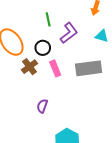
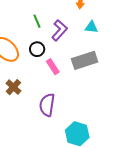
brown cross: (29, 67) -> (13, 87), moved
purple semicircle: (42, 106) -> (47, 105), size x1.6

